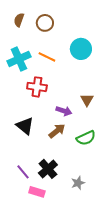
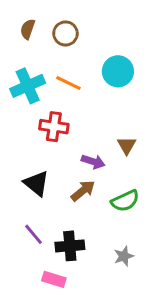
black cross: (48, 169) -> (70, 246), turned 36
purple line: (23, 172) -> (33, 234), moved
gray star: (78, 183) -> (124, 256), moved

